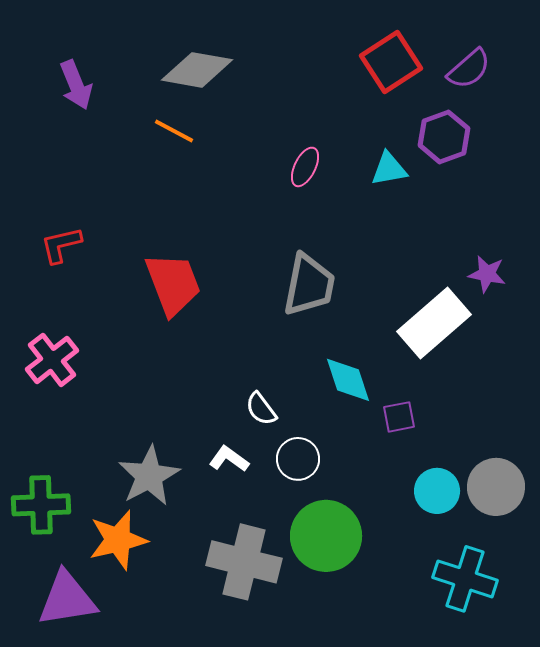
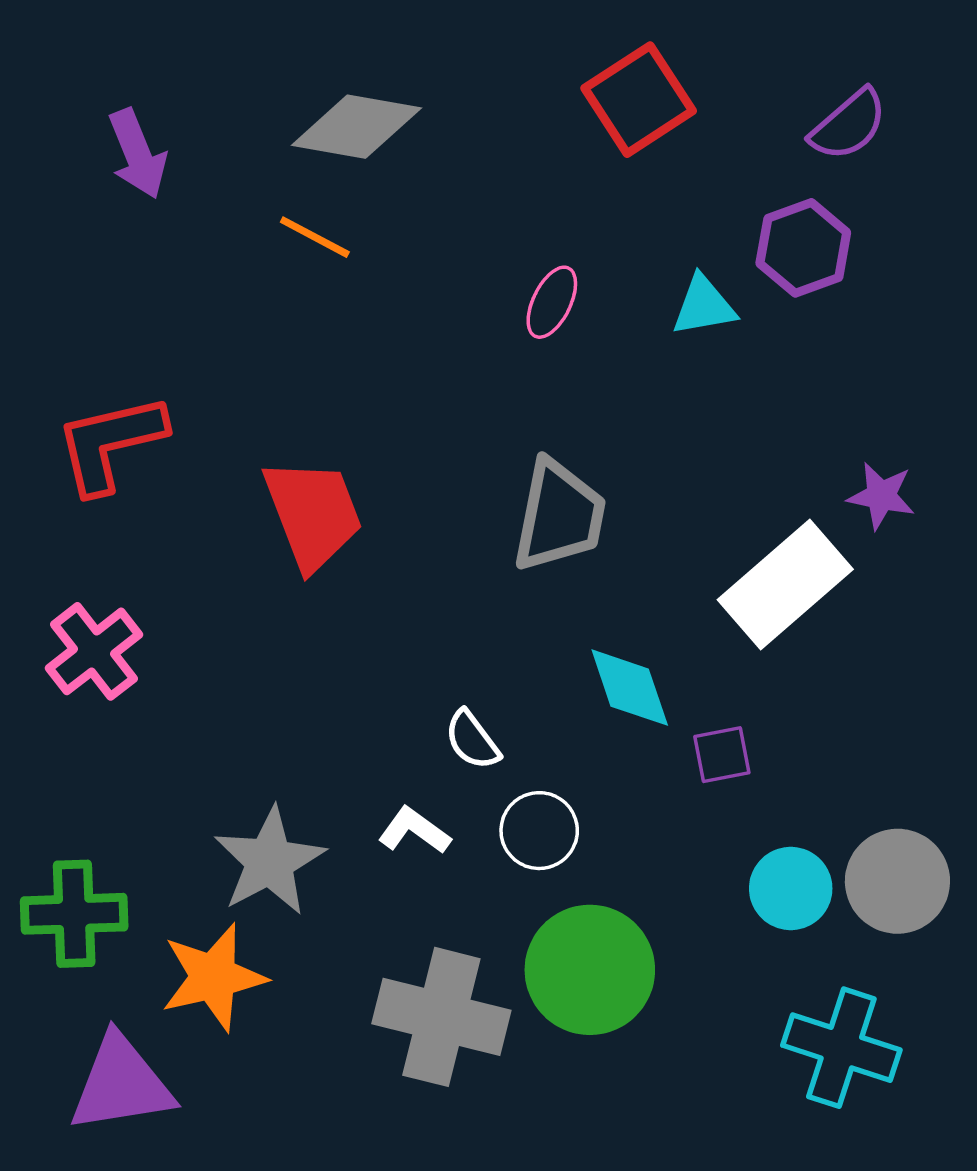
red square: (391, 62) -> (639, 100), moved
red L-shape: (61, 245) -> (110, 443), size x1.5

